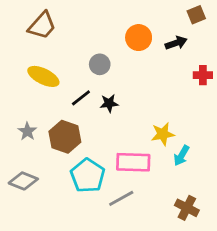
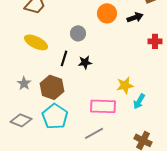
black line: (81, 98) -> (64, 58), turned -35
cyan pentagon: (88, 176) -> (55, 116), moved

